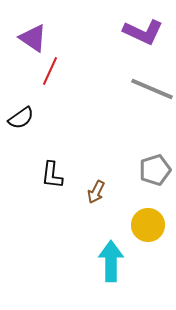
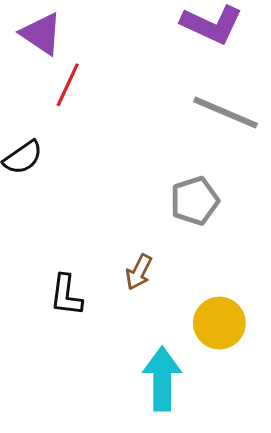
gray pentagon: (155, 170) -> (195, 201), moved
black L-shape: (52, 175) -> (66, 295), moved

